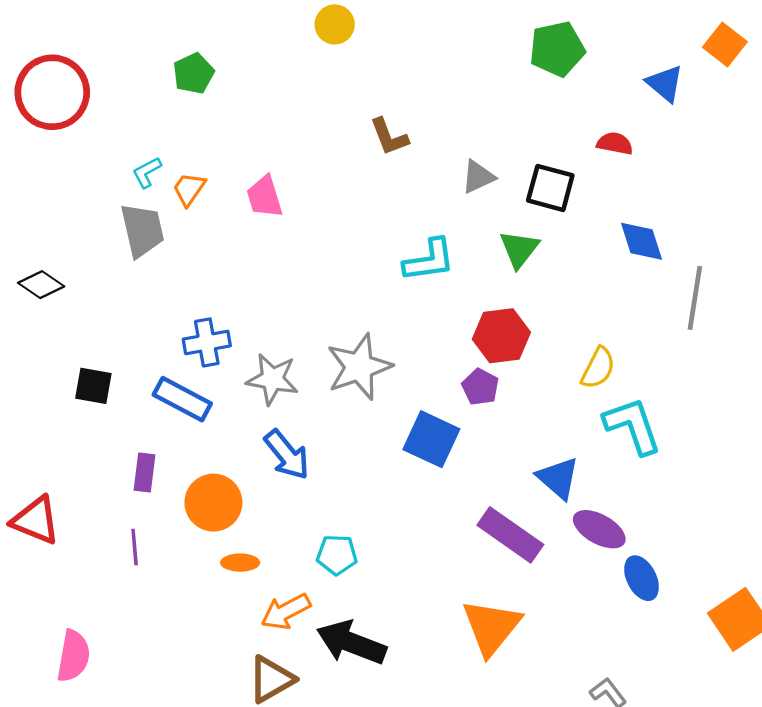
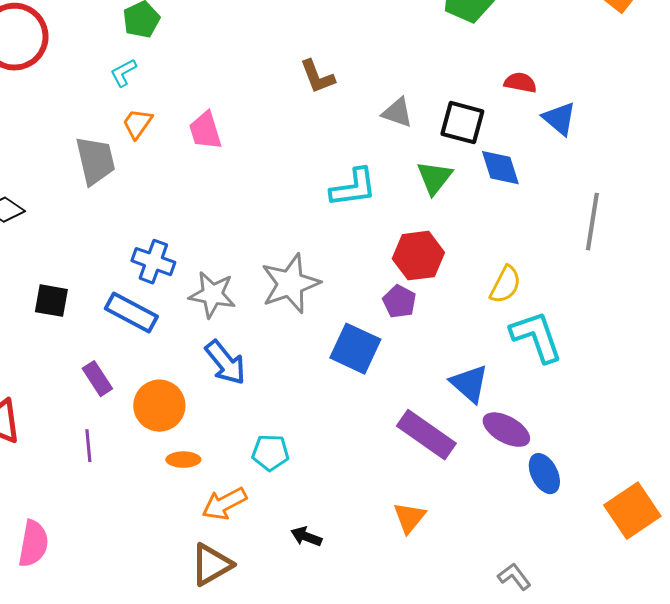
blue triangle: (665, 83) -> (559, 119), moved
cyan L-shape: (147, 172) -> (123, 73), moved
gray triangle: (478, 177) -> (397, 113), turned 44
blue diamond: (642, 241) -> (500, 168), moved
blue cross: (207, 342) -> (153, 262), turned 30
purple rectangle: (145, 473) -> (97, 379), turned -40
orange triangle: (491, 627) -> (409, 518), size x0.6
black arrow: (351, 643) -> (306, 537), moved, size x0.5

